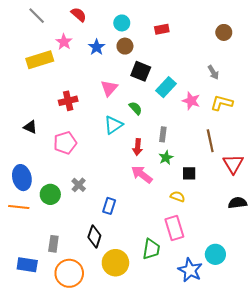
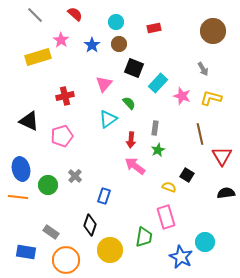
brown circle: (224, 32) -> (213, 31), size x1.6
black triangle: (30, 127) -> (29, 121), size x1.5
black square: (189, 173) -> (187, 175), moved, turned 32
gray rectangle: (53, 244) -> (51, 232), turned -63

